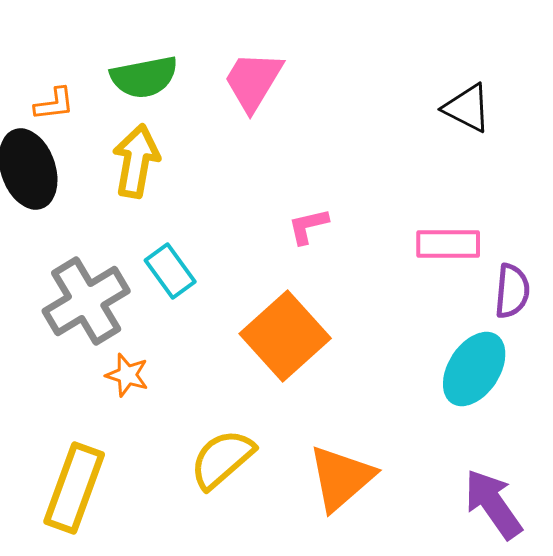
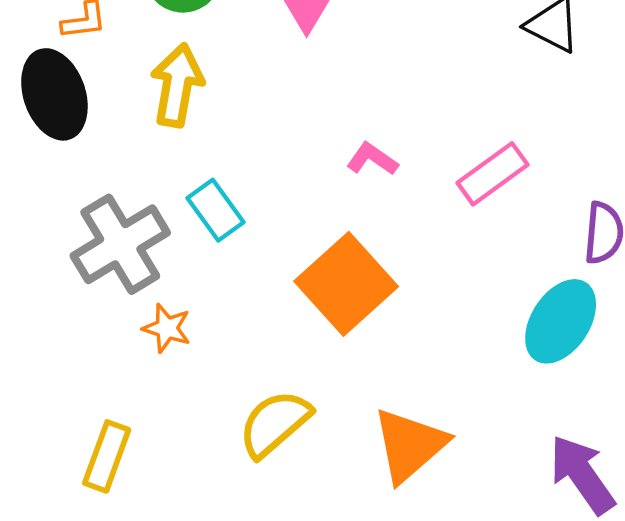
pink L-shape: (308, 226) -> (372, 159), turned 48
pink rectangle: (448, 244) -> (493, 174), moved, turned -36
yellow rectangle: (74, 488) -> (107, 456), size x0.7

